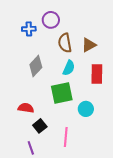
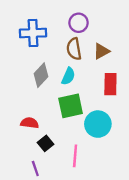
purple circle: (51, 20) -> (79, 23), moved
blue cross: (29, 29) -> (33, 33), size x1.6
cyan semicircle: (69, 68) -> (68, 76), moved
cyan circle: (86, 109) -> (98, 124), size x1.5

